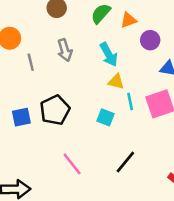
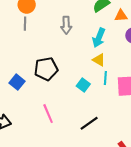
cyan arrow: (109, 55) -> (99, 38), turned 36
gray line: (31, 62) -> (25, 24), moved
blue square: (21, 117) -> (17, 82), moved, turned 35

